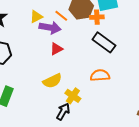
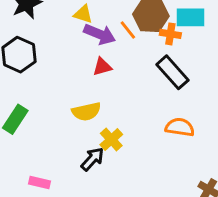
orange line: (61, 16) -> (128, 30), moved
yellow triangle: (36, 17) -> (83, 14), turned 32
orange semicircle: (100, 75) -> (180, 127), moved

